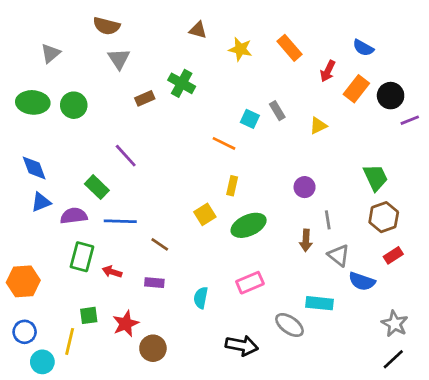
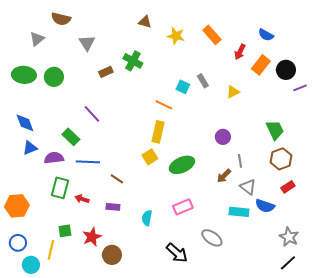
brown semicircle: (107, 26) -> (61, 19), moved
yellow rectangle: (232, 186) -> (158, 132), moved, size x1.5
brown arrow: (306, 240) -> (224, 176), turned 42
cyan rectangle: (320, 303) -> (239, 212), moved
black arrow: (242, 346) -> (177, 253), turned 30

